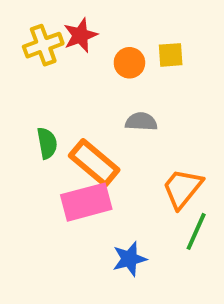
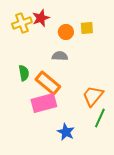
gray semicircle: (141, 122) -> (60, 56), moved
blue star: (129, 259) -> (66, 132), turned -30

